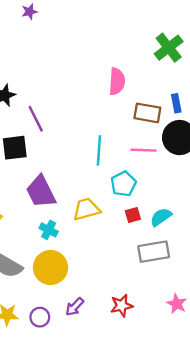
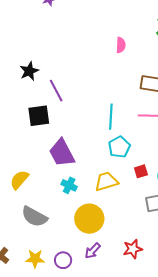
pink semicircle: (117, 81) -> (121, 45), moved, size x0.7
cyan pentagon: (123, 184) -> (119, 147), moved
yellow trapezoid: (86, 209) -> (106, 181), moved
yellow circle: (51, 268) -> (89, 219), moved

